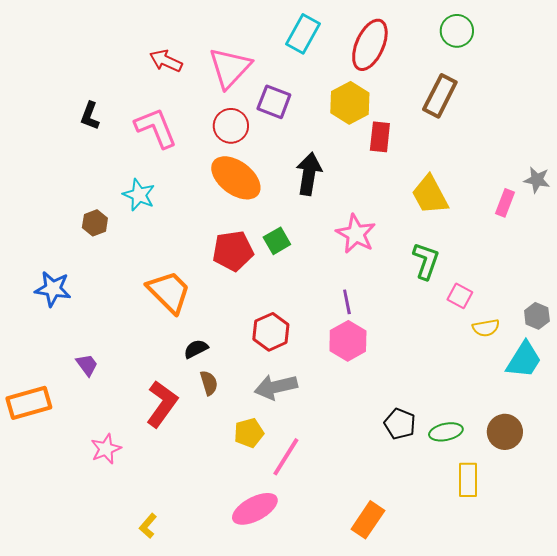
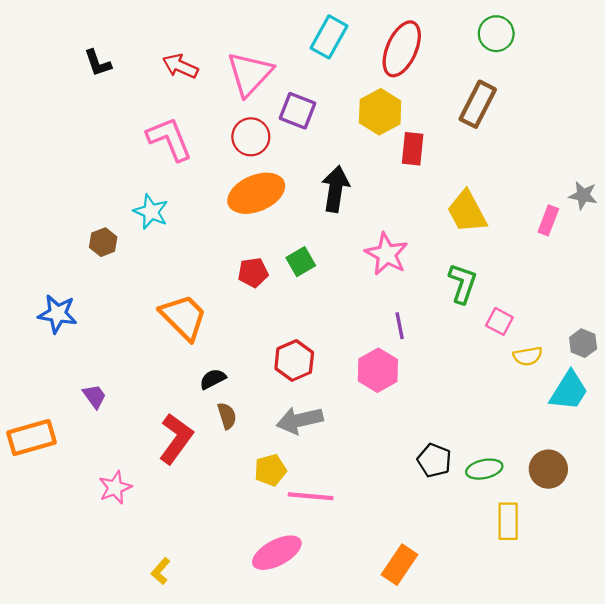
black L-shape: (90, 116) -> (98, 63), moved, turned -40
orange ellipse: (236, 178) -> (256, 193), turned -60
red pentagon: (233, 251) -> (253, 273), size x0.7
purple line: (347, 302) -> (400, 326), moved
pink line: (286, 457) -> (311, 496), turned 63

